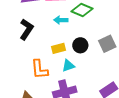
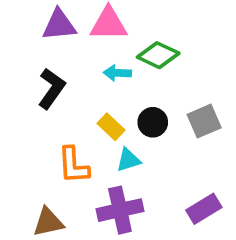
yellow rectangle: (59, 48) -> (111, 127), turned 56

